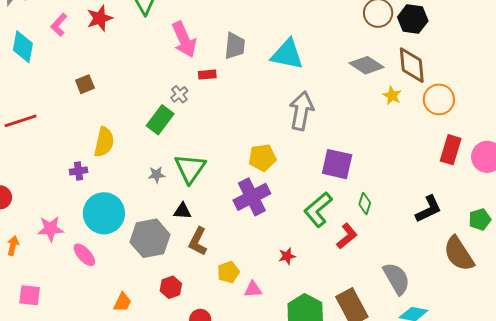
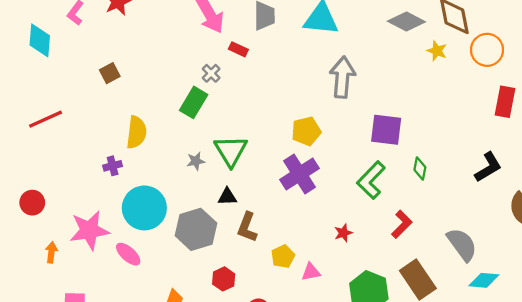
red rectangle: (207, 75) -> (238, 49), turned 36
pink star: (50, 229) -> (89, 230), size x1.4
red L-shape: (347, 236) -> (402, 224), moved

